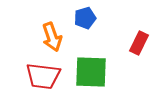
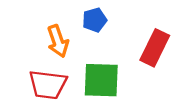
red rectangle: (139, 43) -> (155, 48), size x1.4

